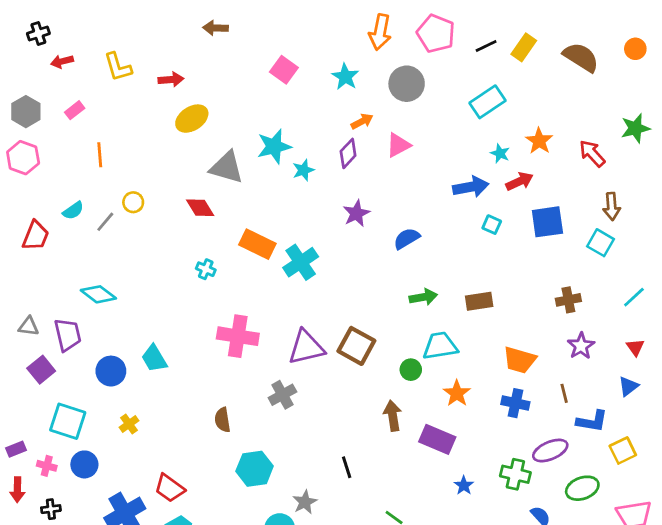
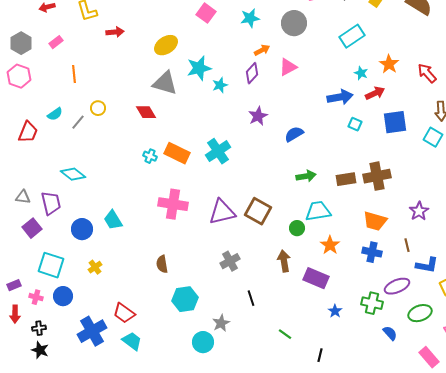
cyan star: (345, 77) -> (250, 18), turned 30
red arrow: (171, 80) -> (115, 32), moved
yellow ellipse: (192, 119) -> (166, 45), moved
orange rectangle: (257, 244) -> (177, 153), moved
brown cross: (568, 300) -> (377, 176), moved, size x1.5
gray cross: (282, 395) -> (230, 261), moved

